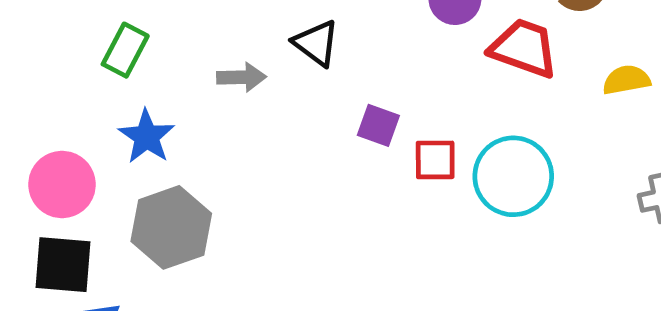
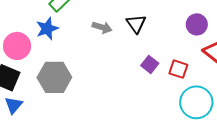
blue star: (147, 137) -> (47, 29), moved
red square: (435, 160) -> (178, 69), moved

